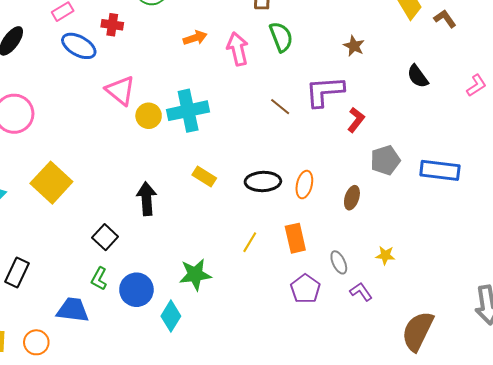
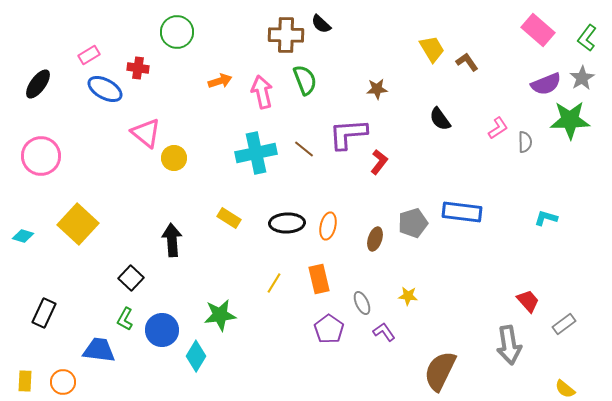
brown star: (354, 46) -> (377, 89), turned -30
cyan cross: (188, 111) -> (256, 153), moved
gray pentagon: (385, 160) -> (413, 223), moved

